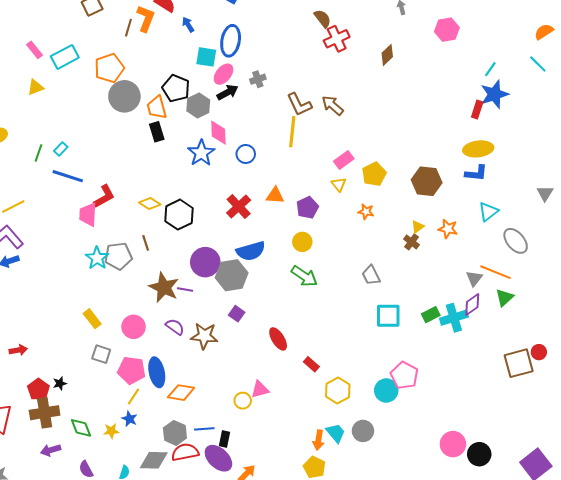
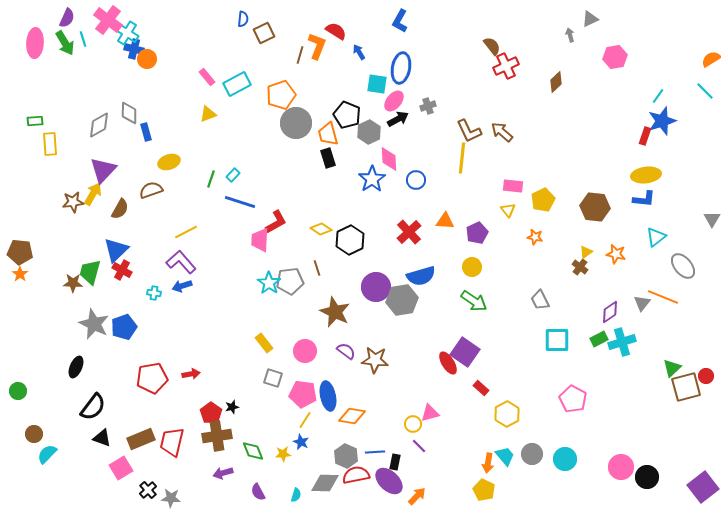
pink rectangle: (344, 160) -> (513, 186), turned 42
purple line: (185, 289) -> (419, 446), moved, turned 35
green triangle: (504, 298) -> (672, 368), moved
purple diamond: (472, 305) -> (610, 312), moved
purple square: (237, 314) -> (465, 352), moved, size x1.8
cyan circle: (386, 390) -> (565, 459), moved

